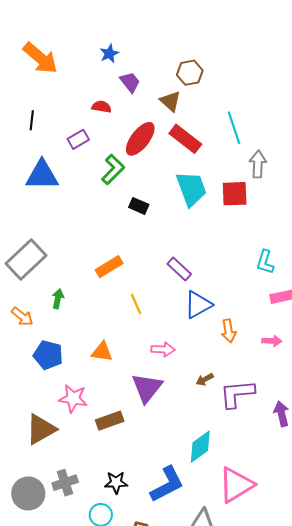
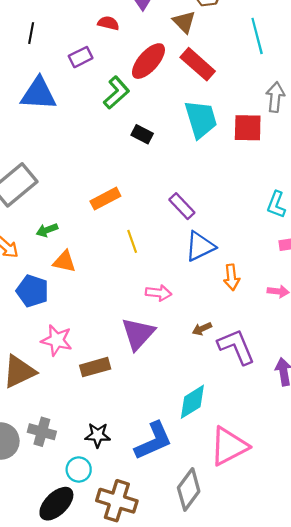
cyan line: (234, 128) -> (257, 36), moved
green arrow: (58, 299) -> (47, 230), turned -126
orange triangle: (102, 352) -> (64, 262), moved
purple L-shape: (237, 394) -> (236, 347), turned 69
gray cross: (65, 483) -> (42, 432), turned 30

